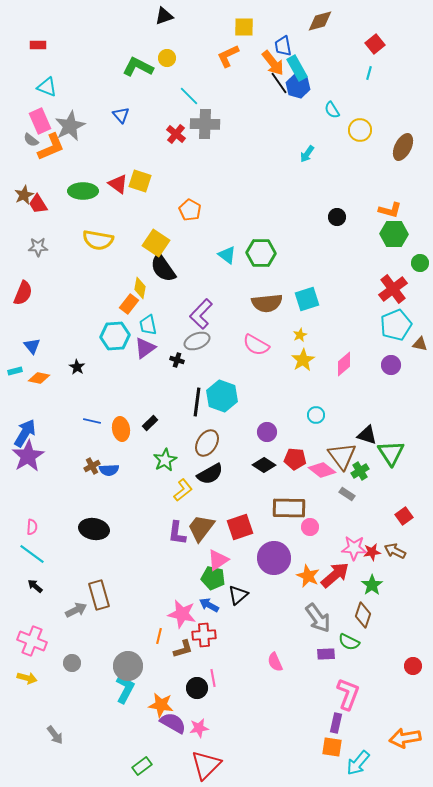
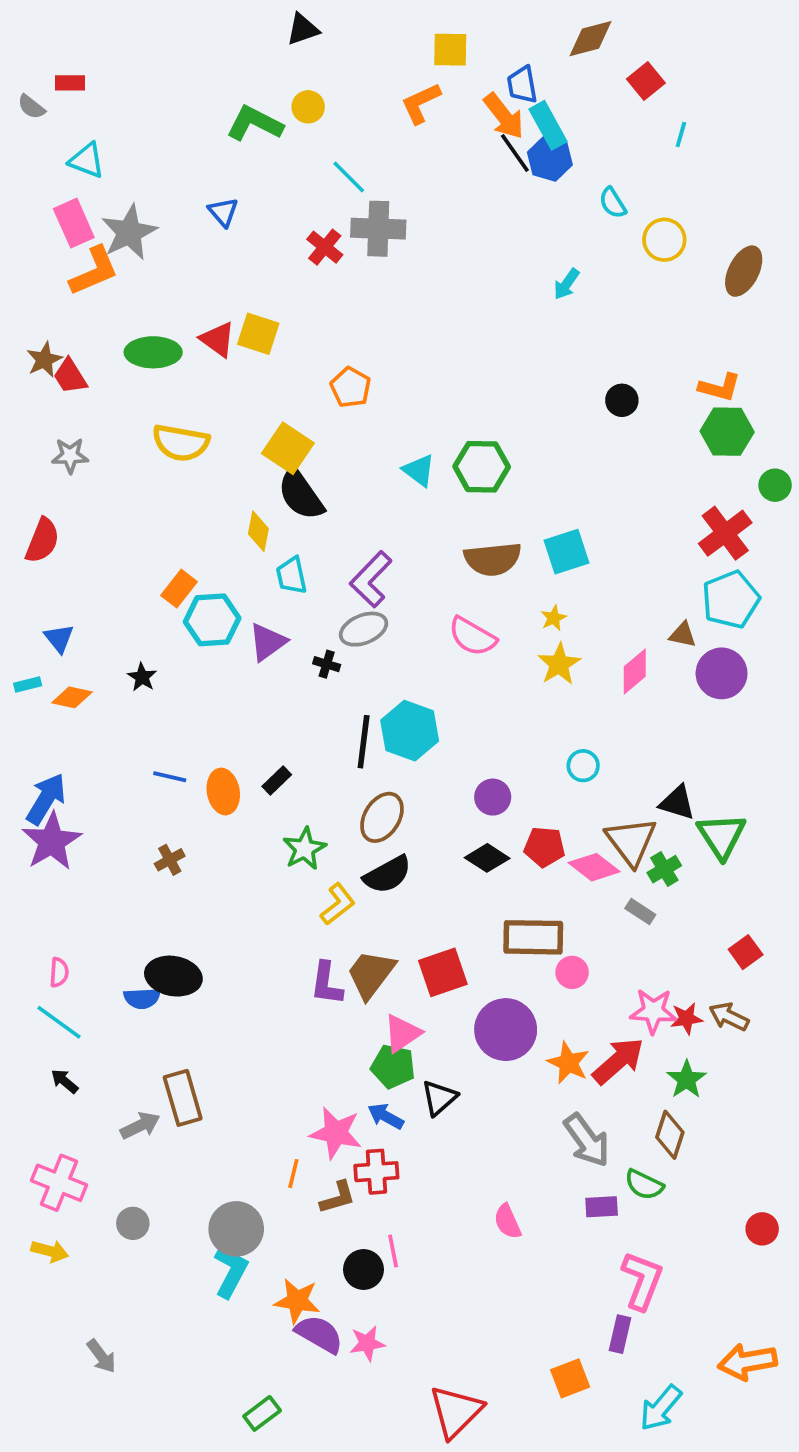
red square: (375, 44) -> (646, 81), moved
gray semicircle: (31, 140) -> (31, 107), moved
orange rectangle: (129, 304) -> (179, 589), moved
cyan trapezoid: (148, 325) -> (292, 576), moved
brown triangle: (420, 344) -> (683, 635), moved
purple circle: (391, 365) -> (722, 673), size x1.4
blue semicircle: (109, 470) -> (142, 998), moved
orange square: (332, 747) -> (570, 1378), moved, turned -30
red triangle: (206, 765) -> (456, 1412), moved

